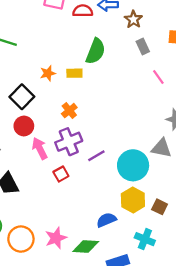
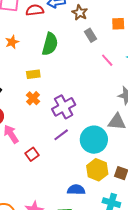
orange star: (48, 73) -> (12, 42), moved
yellow rectangle: (74, 73) -> (33, 74), moved
purple cross: (69, 142) -> (64, 107), moved
blue semicircle: (106, 220) -> (76, 190), turned 30

